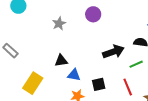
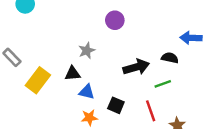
gray star: (59, 24) -> (87, 51), moved
yellow rectangle: (33, 83) -> (38, 80), moved
black square: (99, 84) -> (116, 105), turned 32

